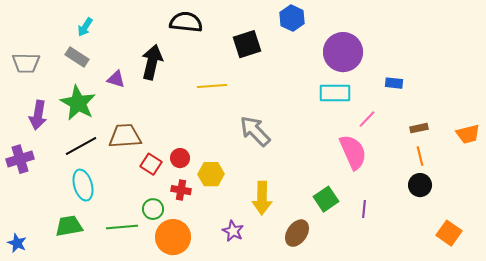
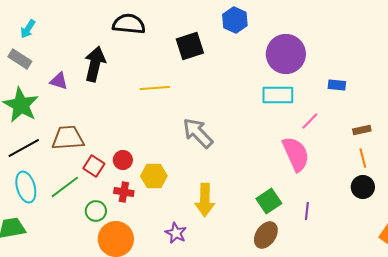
green line: (122, 227) -> (65, 187), moved, turned -32
brown ellipse: (297, 233) -> (266, 235), moved

